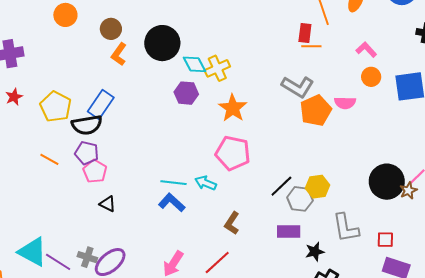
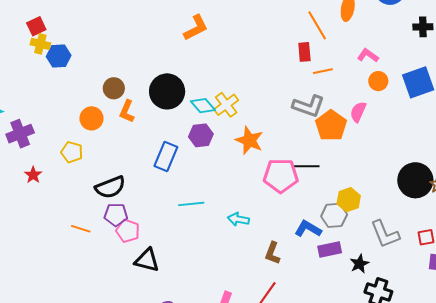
orange circle: (65, 15) -> (91, 118), moved
orange line: (311, 46) -> (323, 71), moved
pink semicircle: (345, 103) -> (358, 112), turned 125
blue rectangle: (101, 105) -> (166, 157), moved
yellow pentagon: (56, 107) -> (72, 152), moved, size x0.7
pink pentagon: (233, 153) -> (281, 176), moved
cyan line: (174, 183) -> (191, 204), moved
black line: (281, 186) -> (306, 166), moved, turned 55
blue L-shape: (172, 203) -> (308, 229), moved
black triangle: (108, 204) -> (147, 260), size x1.5

